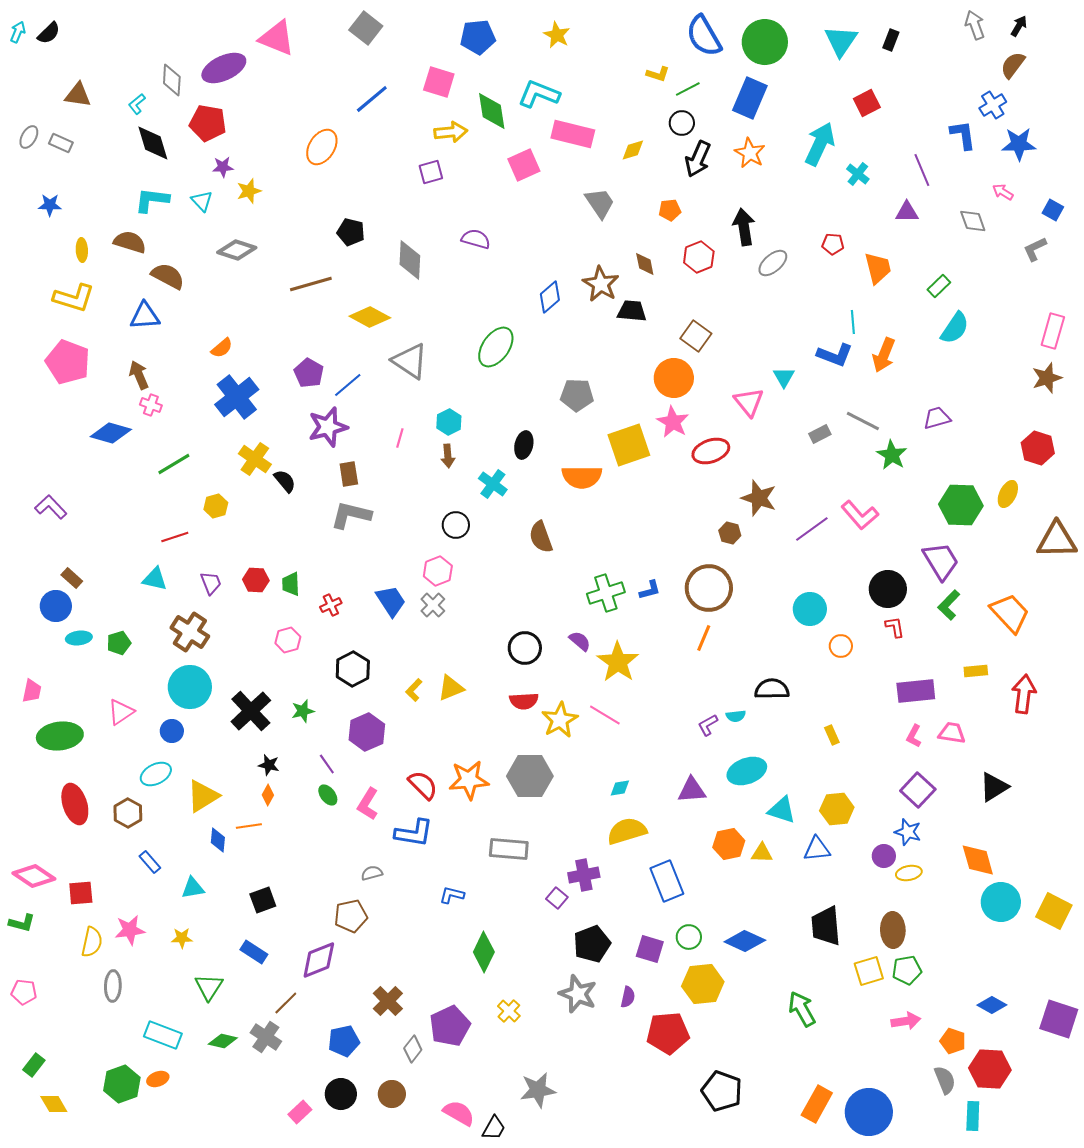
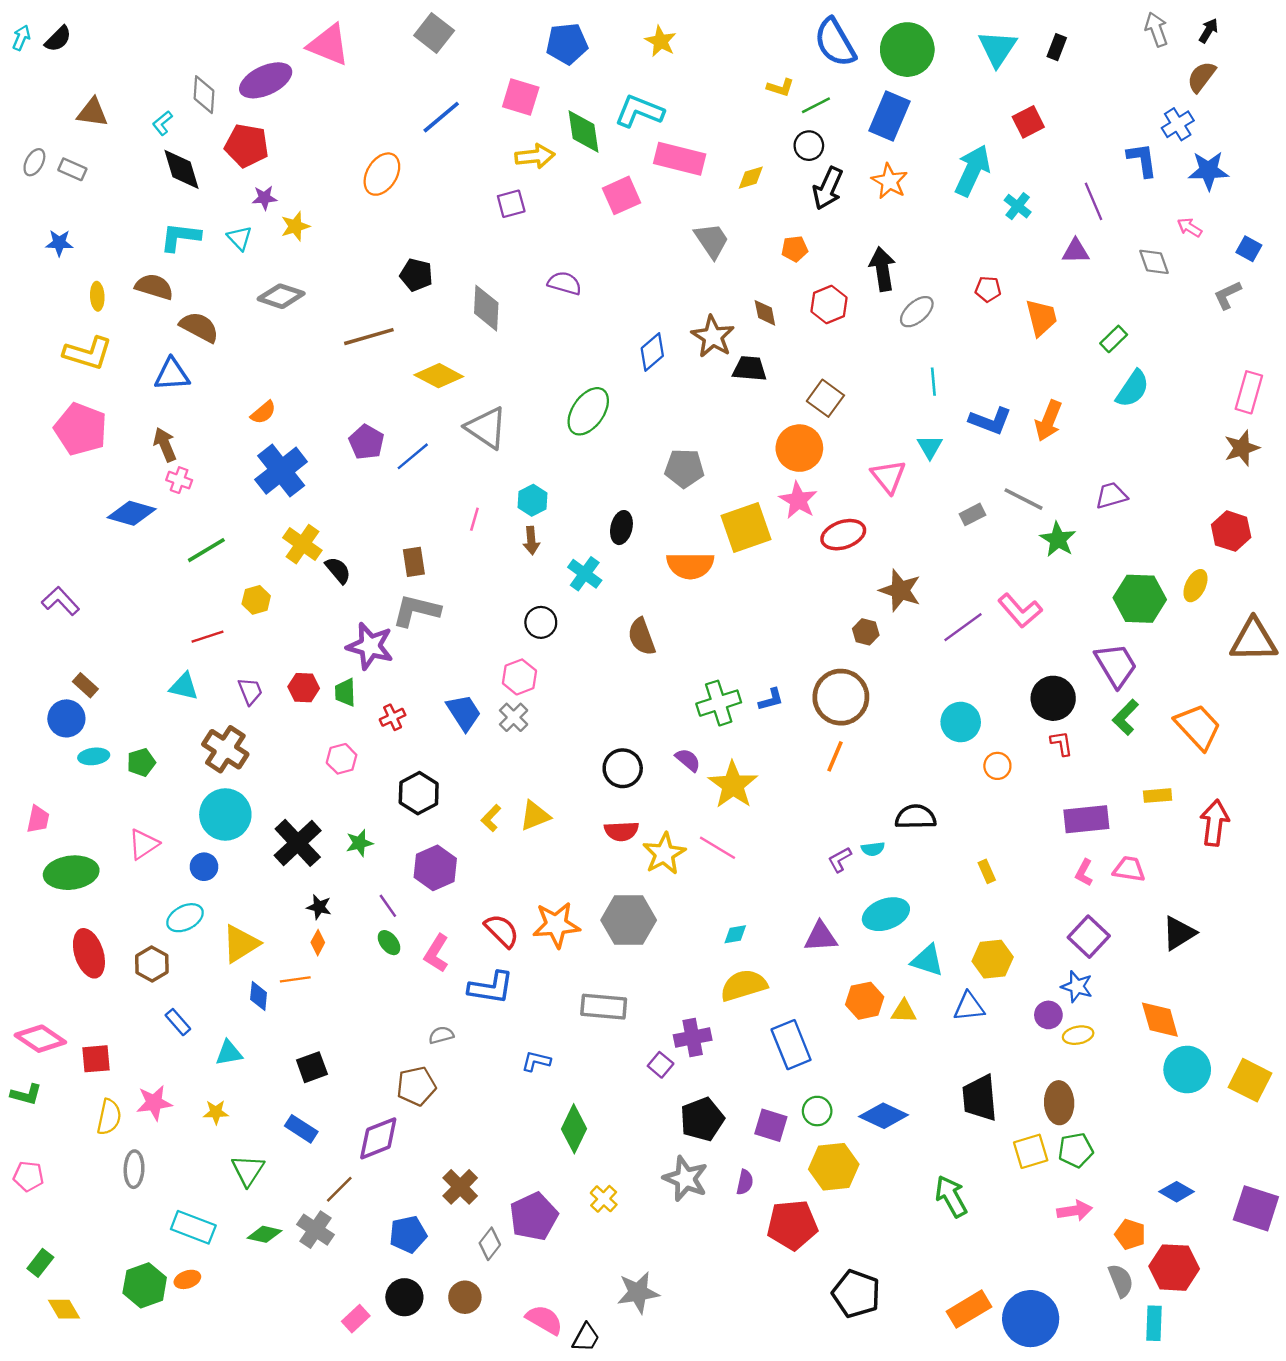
cyan line: (853, 322) -> (933, 382), moved
purple star: (328, 427) -> (370, 646), moved, turned 30
orange rectangle: (817, 1104) -> (969, 1309), turned 30

